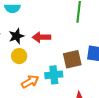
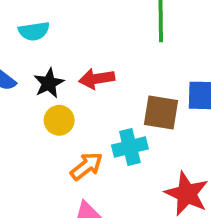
brown square: (72, 59) -> (161, 112), turned 30

